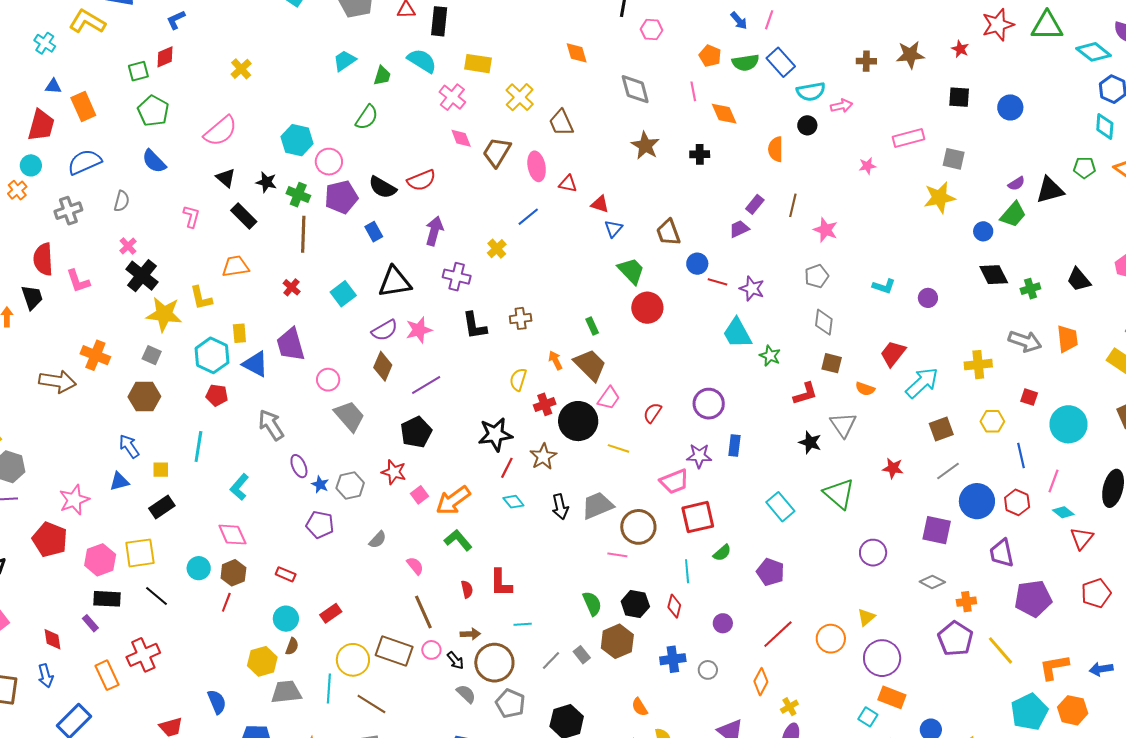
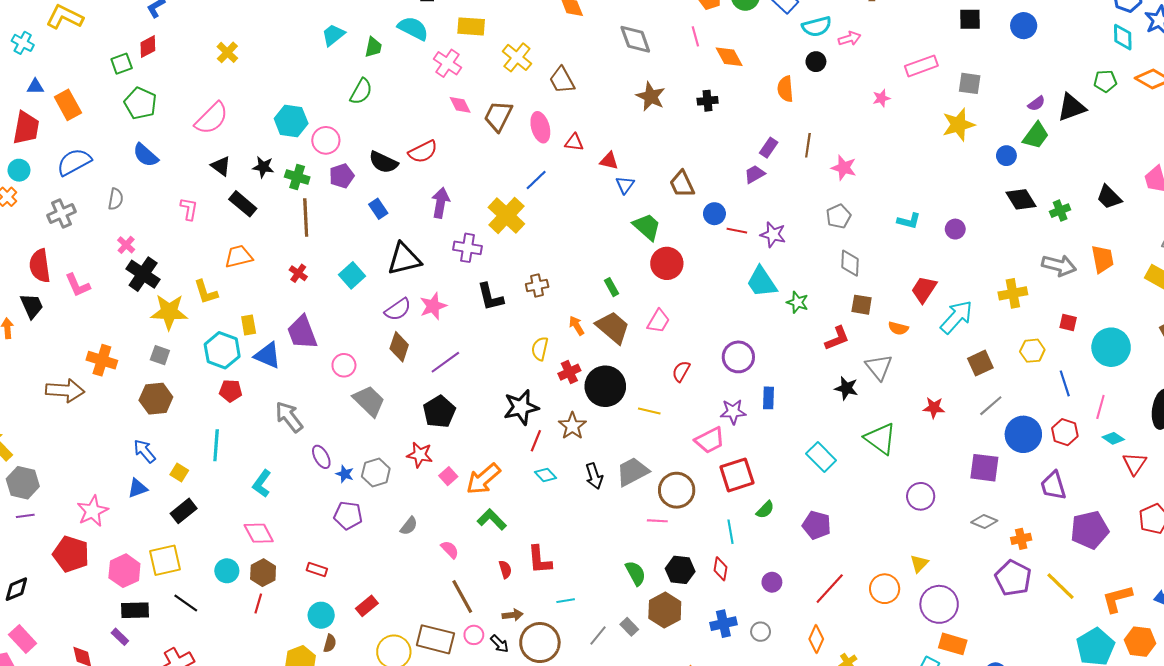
purple pentagon: (341, 197) -> (342, 176), size x0.7
yellow cross: (497, 249) -> (506, 216), size x1.8
pink trapezoid: (609, 398) -> (658, 321), moved
yellow square: (161, 470) -> (179, 473), turned 36

